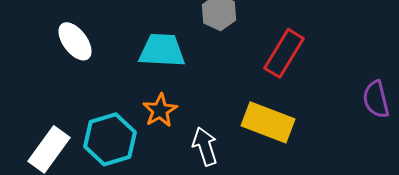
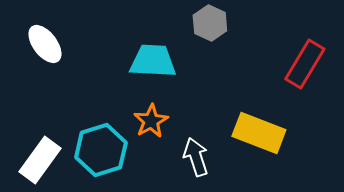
white ellipse: (75, 41) -> (45, 44), moved
red rectangle: (284, 53) -> (305, 64), moved

